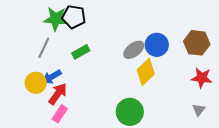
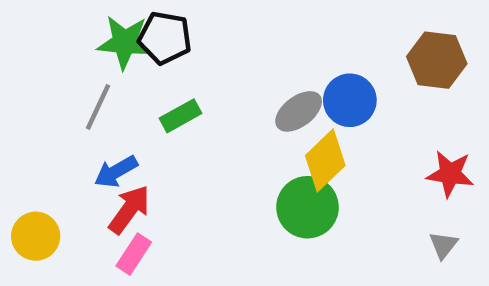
brown hexagon: (197, 43) -> (437, 60), moved
yellow circle: (36, 83) -> (36, 236), moved
green circle: (130, 112) -> (307, 207), moved

